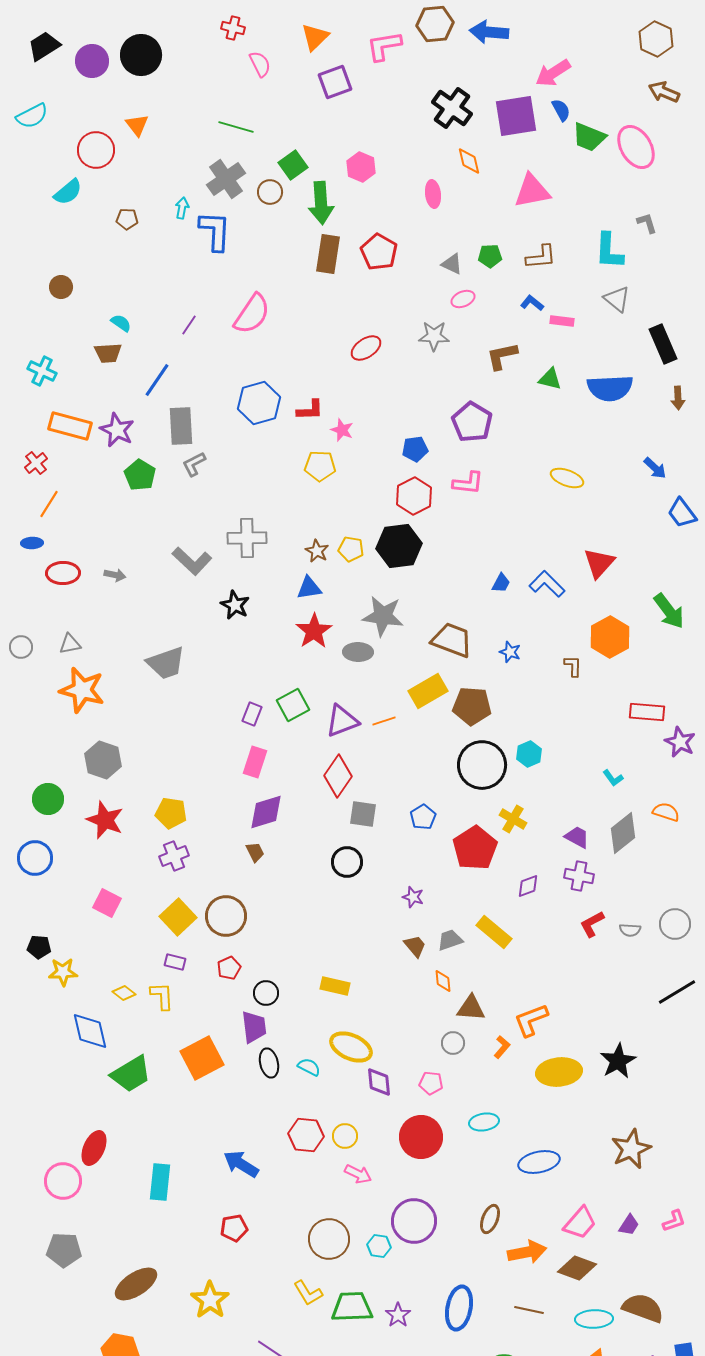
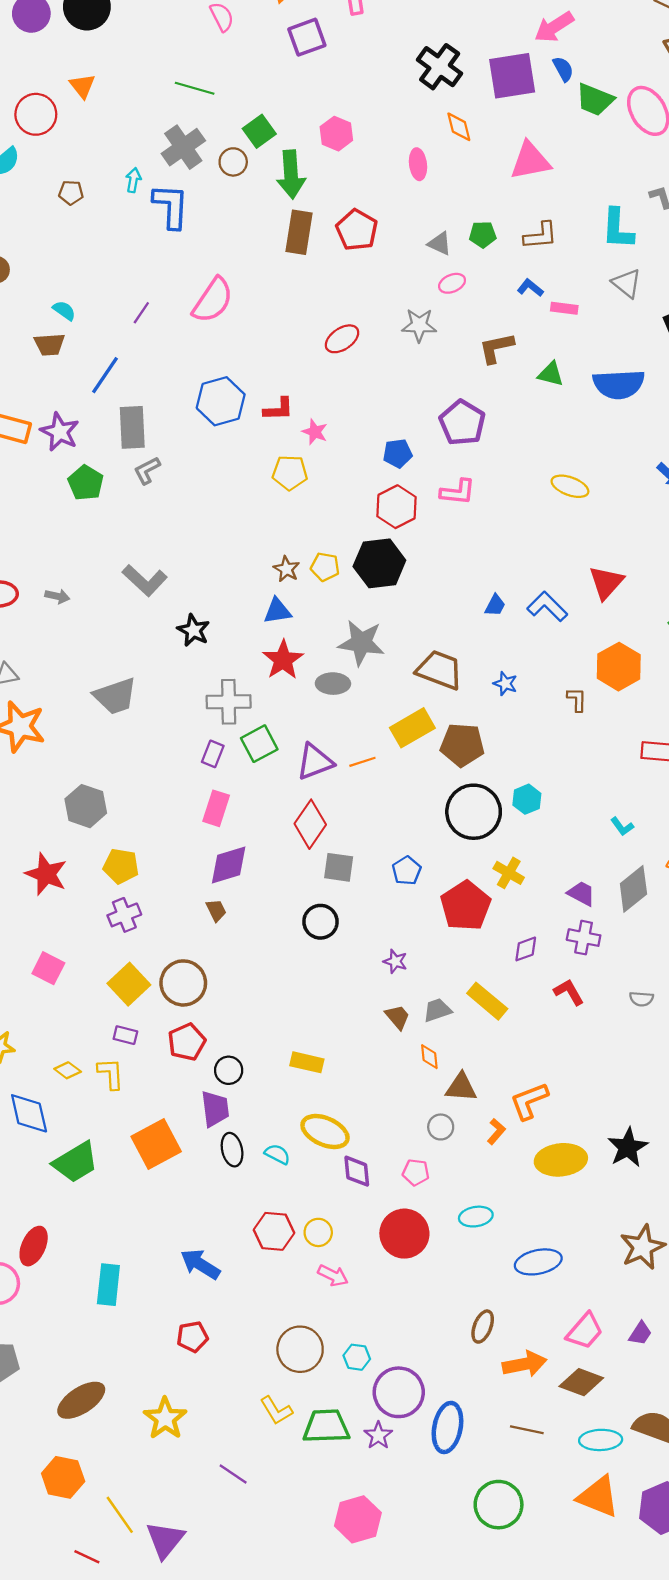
gray cross: (247, 538) -> (229, 702), moved
gray hexagon: (103, 760) -> (86, 806), moved
red L-shape: (592, 924) -> (569, 992), moved, turned 88
red pentagon: (229, 968) -> (187, 1042), size x1.4
purple circle: (414, 1221) -> (399, 1392), moved

